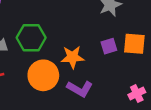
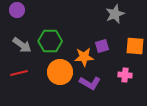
purple square: (109, 46) -> (102, 46), moved
pink cross: (137, 94) -> (125, 75), moved, turned 32

